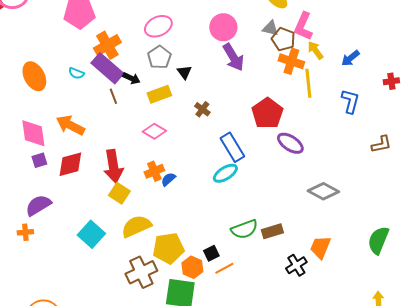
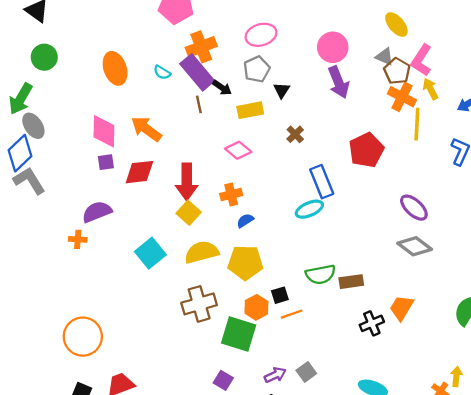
purple ellipse: (290, 143) -> (414, 208), moved
blue semicircle: (168, 179) -> (245, 221), moved
yellow pentagon: (168, 248) -> (245, 263), moved

